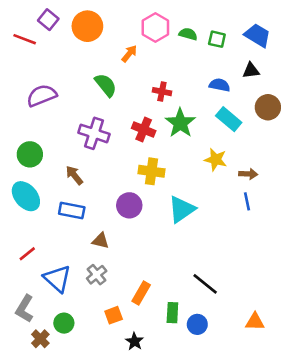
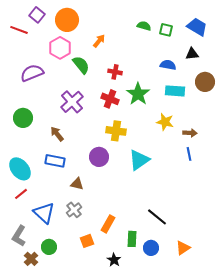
pink hexagon: (155, 27) -> (60, 48), moved
red cross: (162, 92) -> (115, 72), moved
cyan rectangle: (229, 119) -> (175, 91), turned -36
purple cross: (94, 133) -> (72, 102), turned 30
cyan ellipse: (26, 196) -> (20, 169), moved
orange triangle: (255, 322) -> (183, 248), moved, turned -35
black star: (134, 341) -> (114, 260), moved

